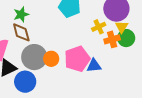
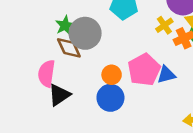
gray circle: (34, 57) -> (85, 33), moved
blue circle: (25, 82) -> (110, 98), moved

